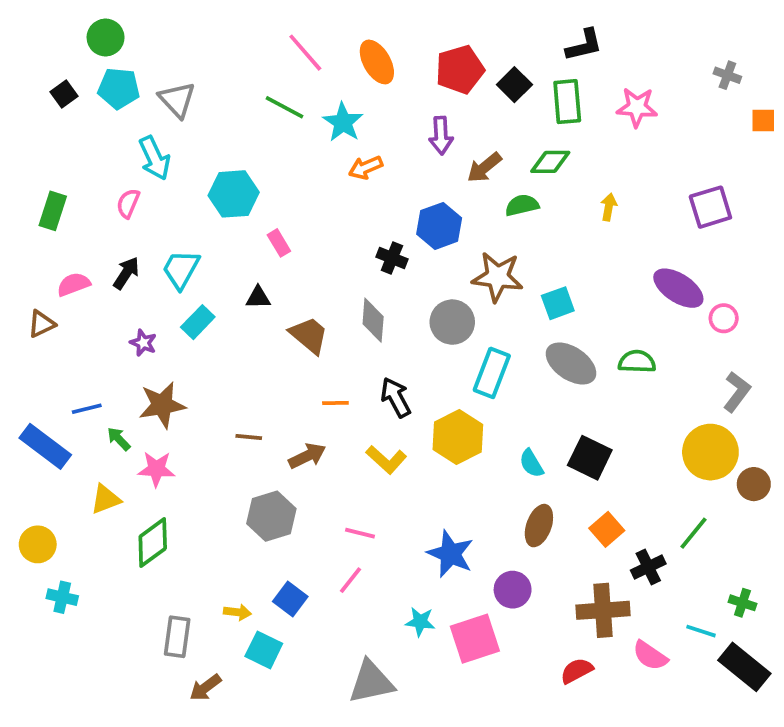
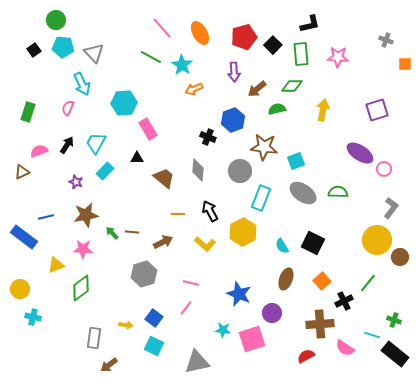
yellow arrow: (609, 207) -> (323, 110), size x1.5
pink rectangle: (279, 243) -> (148, 129), size x1.5
green arrow: (119, 439) -> (112, 233), moved
cyan square: (264, 650) -> (154, 346), moved

